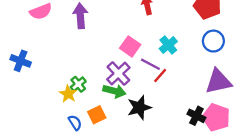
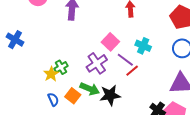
cyan cross: (168, 45) -> (143, 46), turned -35
green arrow: (114, 91) -> (90, 89), moved
orange square: (97, 115) -> (73, 96), turned -35

